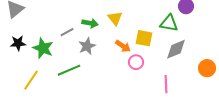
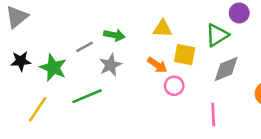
yellow triangle: (115, 18) -> (162, 29), moved, turned -49
green triangle: (169, 23) -> (217, 35), turned -42

